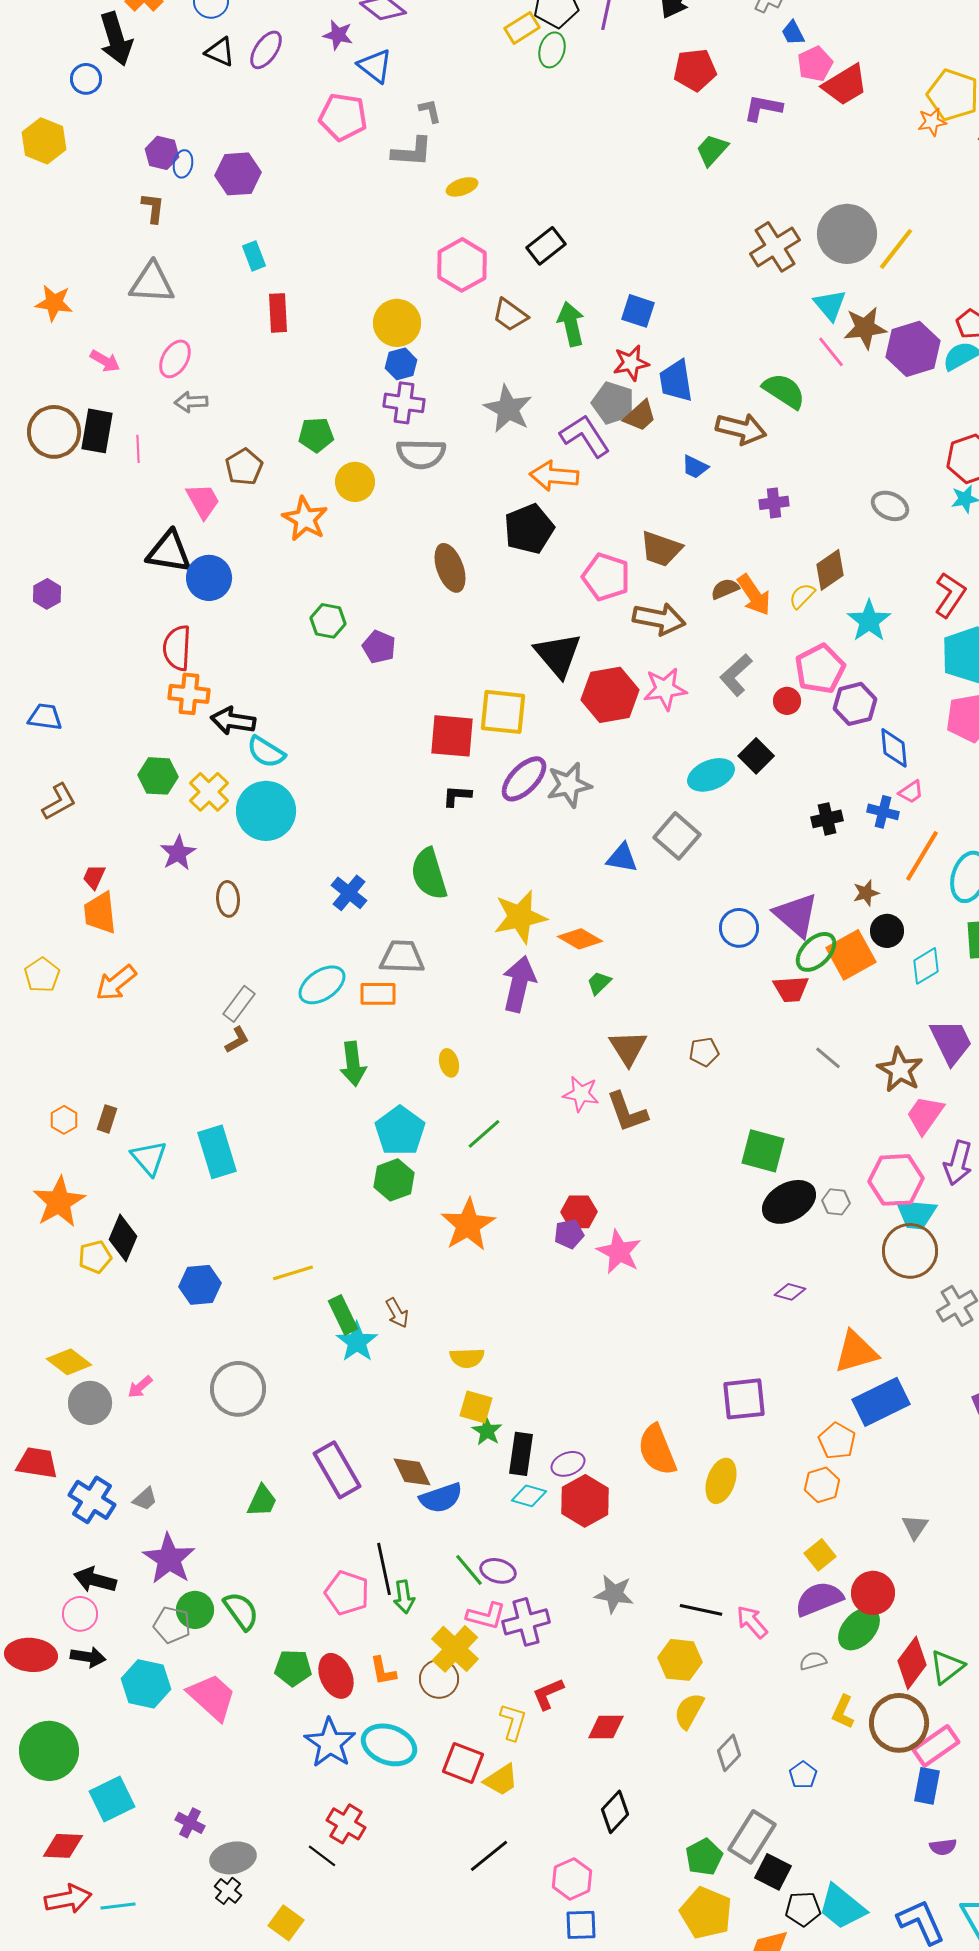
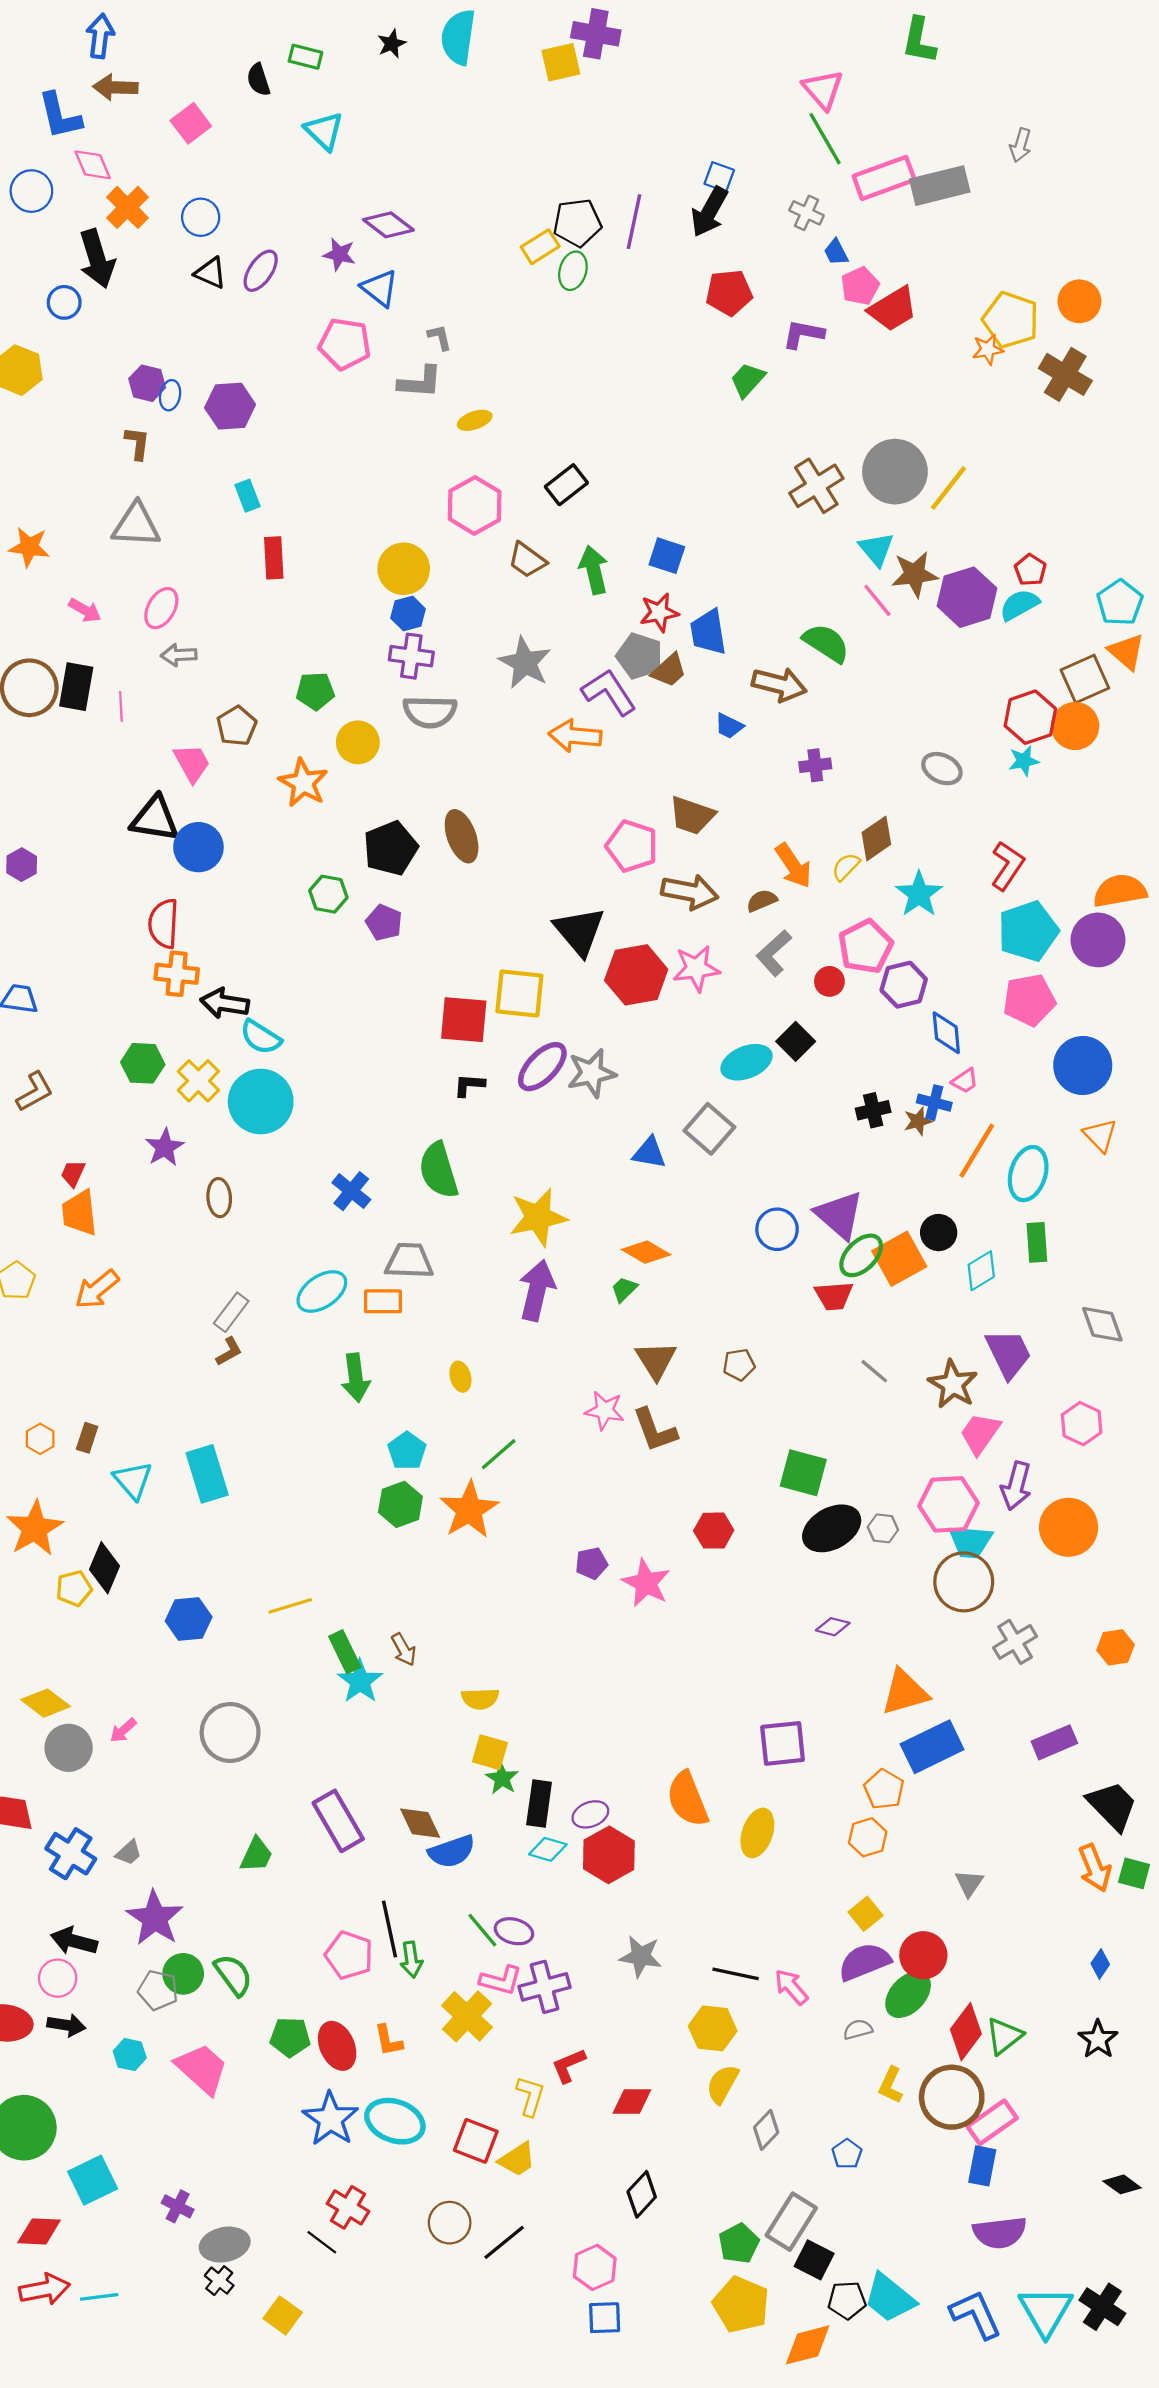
black pentagon: (529, 529) -> (391, 848), moved
brown semicircle: (725, 589) -> (762, 901), moved
brown star: (866, 893) -> (918, 1121), moved
orange diamond: (580, 939) -> (646, 1252), moved
cyan pentagon: (400, 1131) -> (407, 1451), size x0.7
red hexagon: (579, 1212) -> (714, 1531), moved
orange star: (468, 1225) -> (469, 1510), moved
brown circle: (439, 1679) -> (450, 2223), moved
cyan hexagon: (146, 1684) -> (130, 2055), size x0.6
purple semicircle: (943, 1847) -> (1000, 2233), size x1.8

